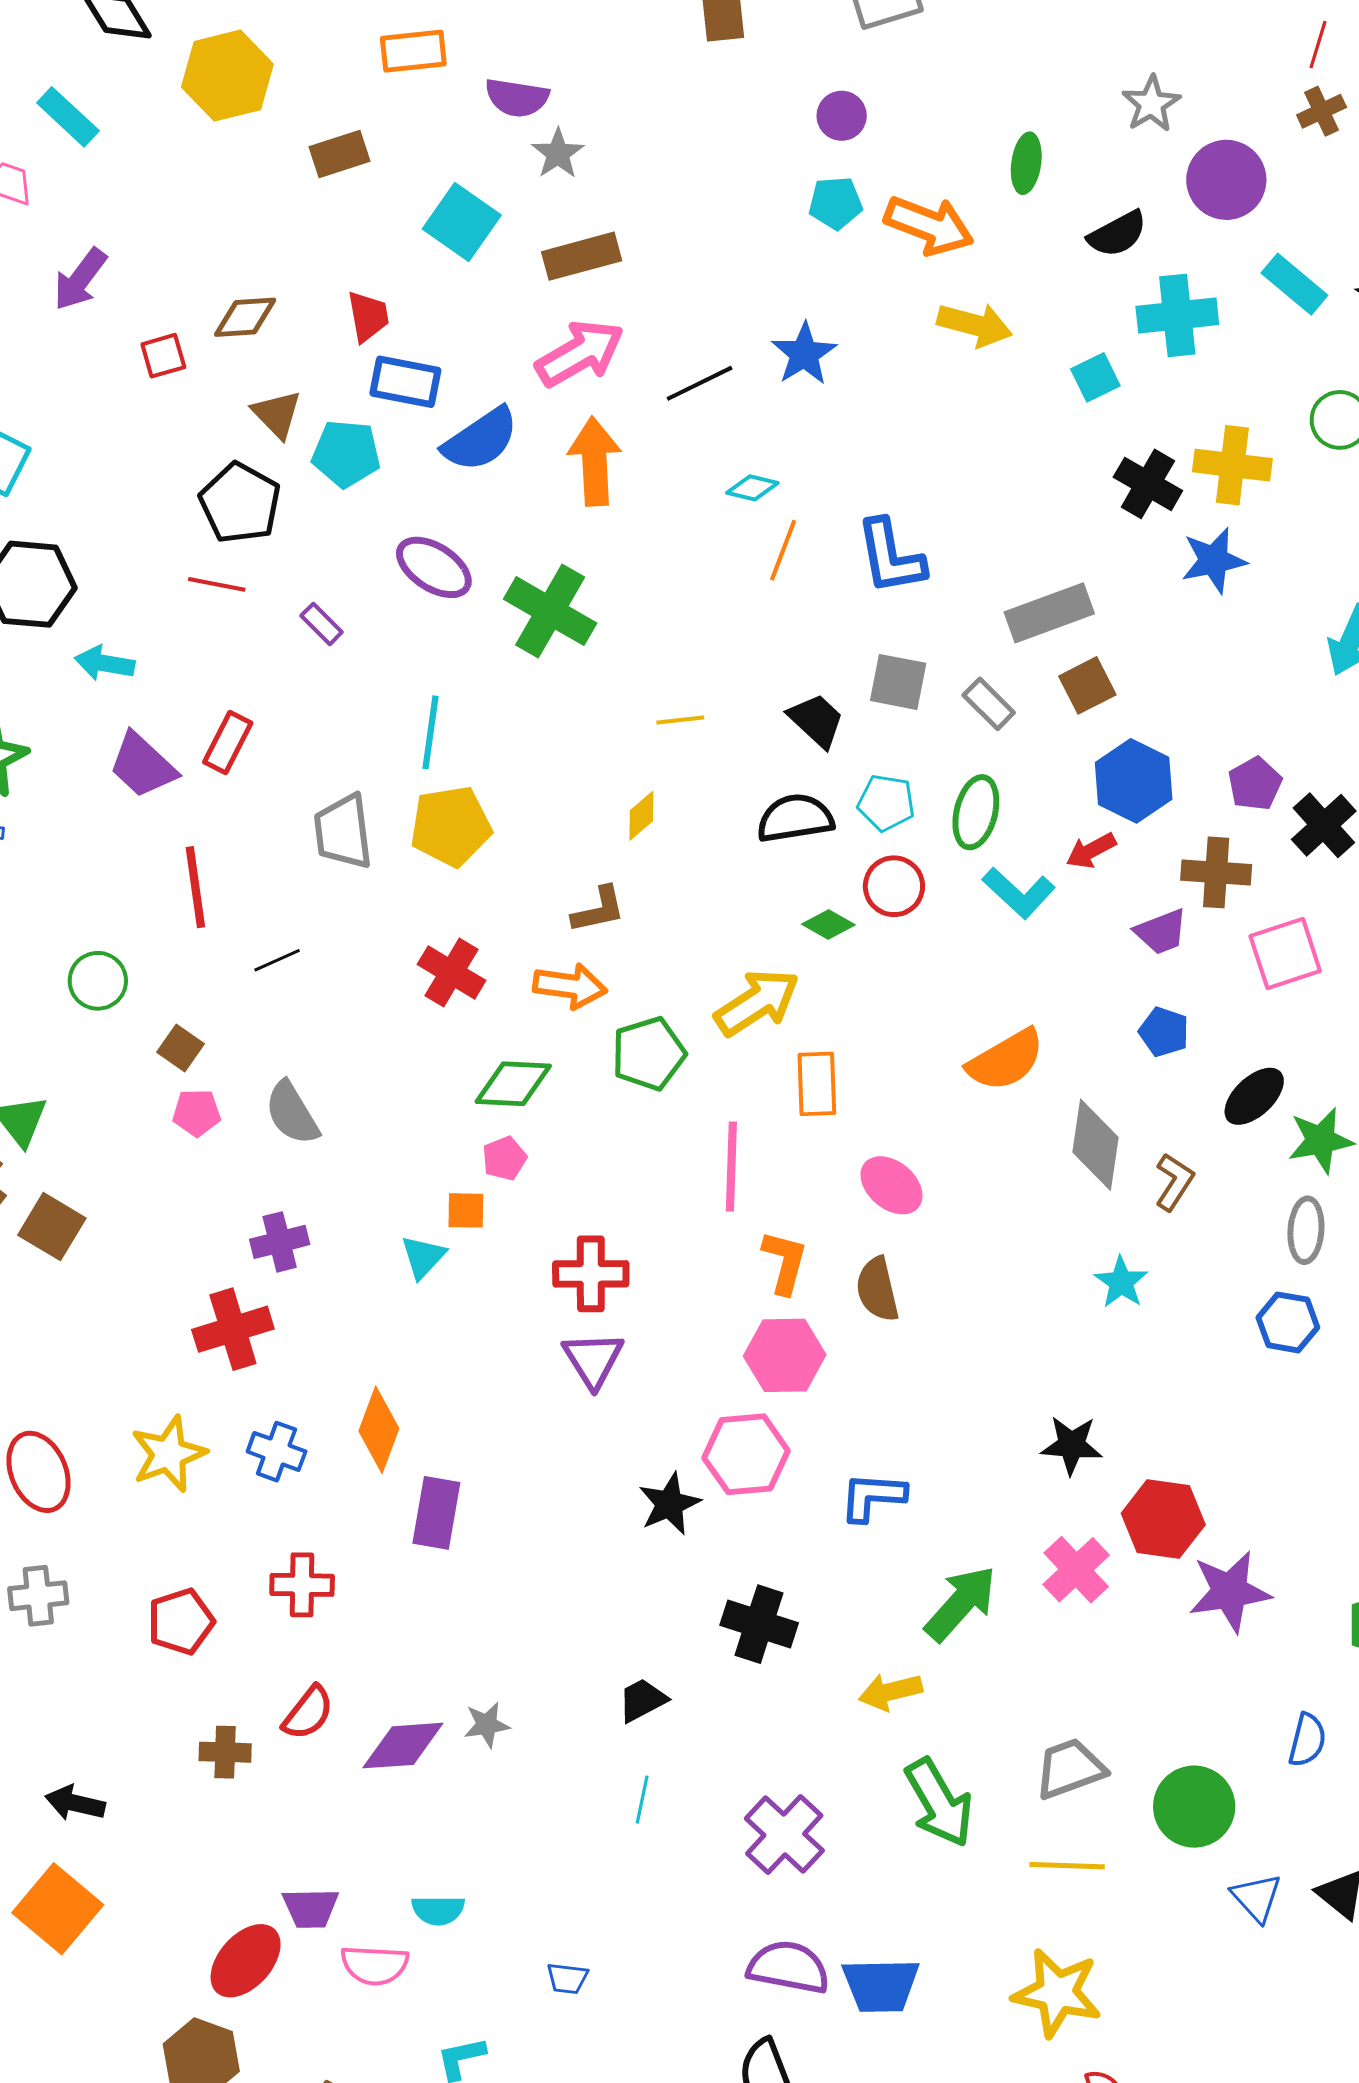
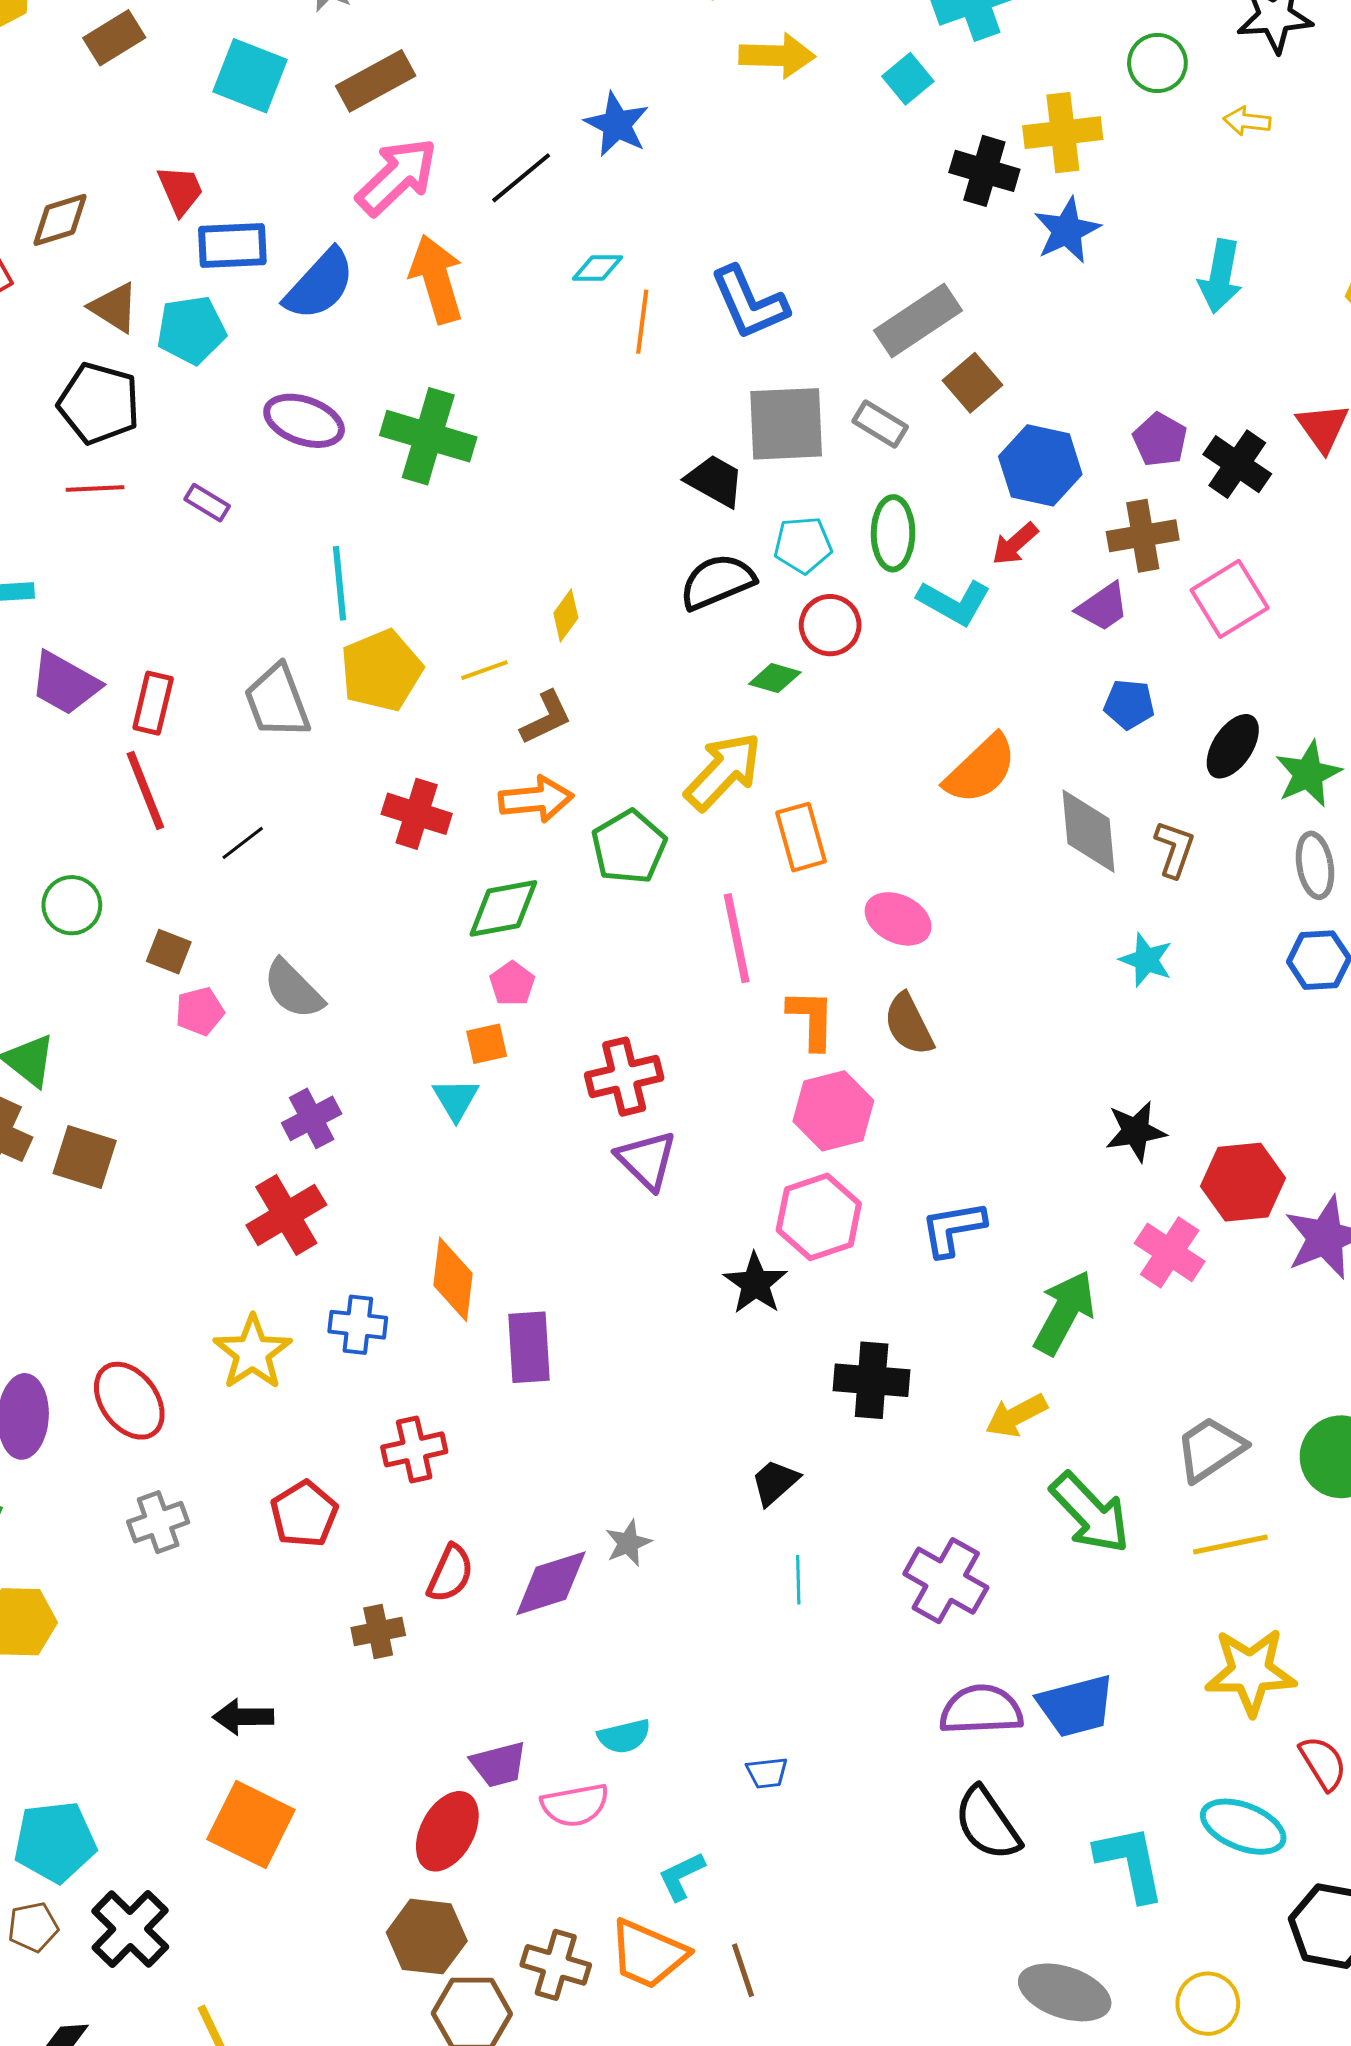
gray square: (898, 682) -> (786, 424), size x1.4
yellow line: (680, 720) -> (484, 670), moved
red rectangle: (228, 743) -> (153, 703), moved

